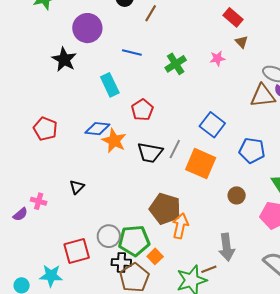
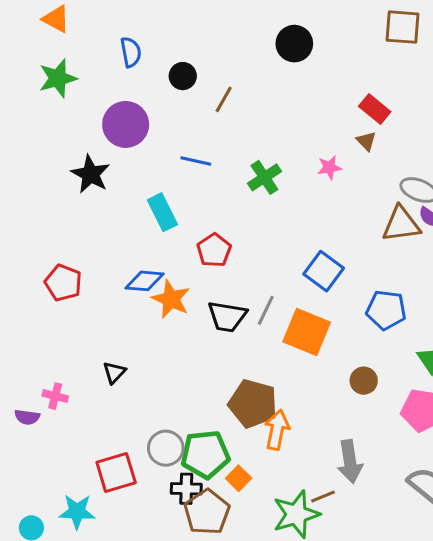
red rectangle: (233, 17) -> (375, 109), moved
purple semicircle: (20, 214) -> (27, 417), turned 49

